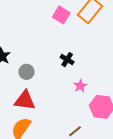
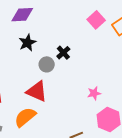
black cross: (67, 60) -> (63, 53), moved

